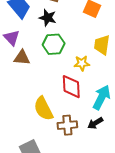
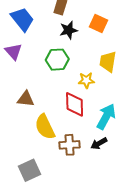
black star: (48, 18) -> (69, 30), moved, turned -30
brown triangle: (22, 58) -> (26, 99), moved

